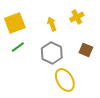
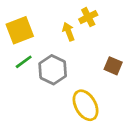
yellow cross: (77, 17) -> (88, 17), moved
gray hexagon: (52, 53) -> (53, 70), moved

